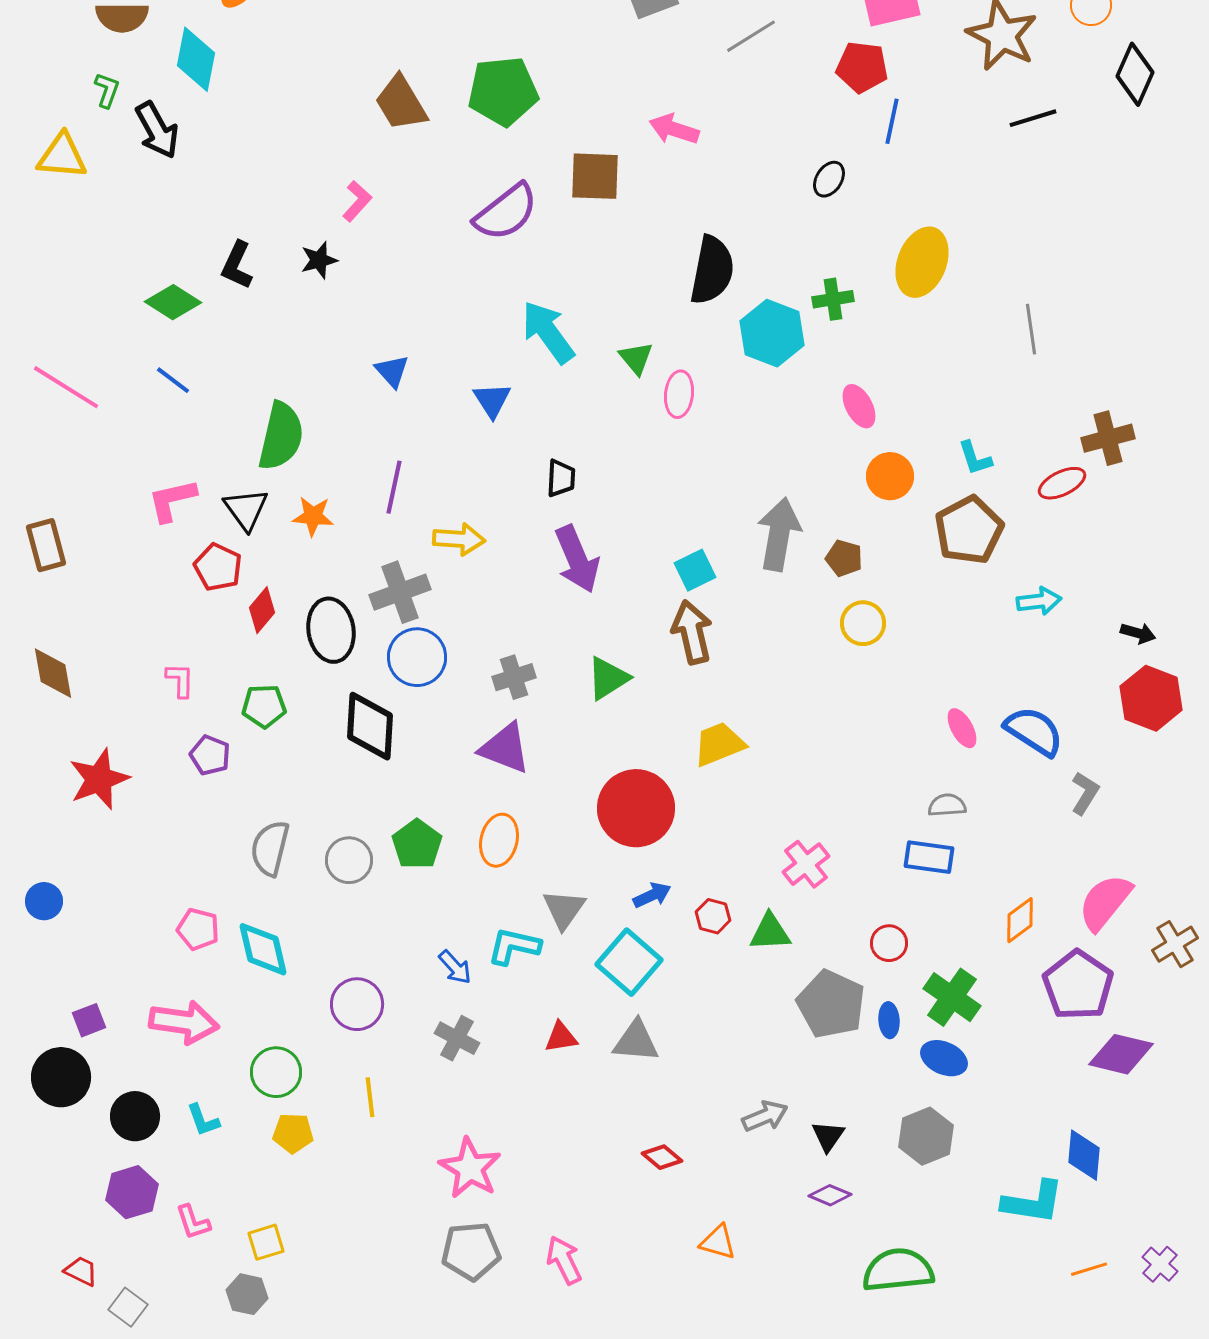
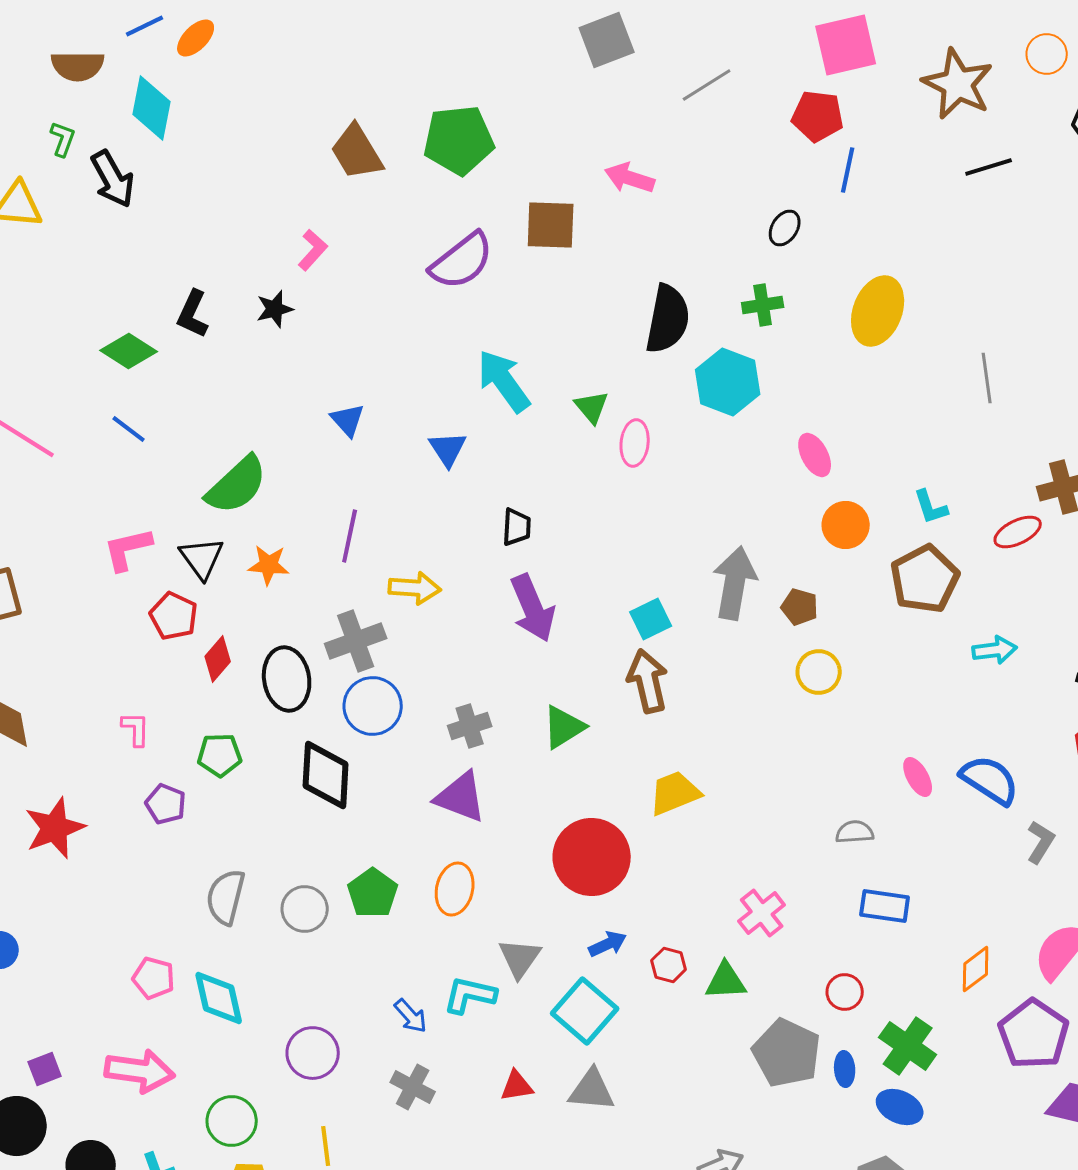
green cross: (833, 299) -> (763, 305), moved
green semicircle: (281, 436) -> (237, 485), turned 34
gray semicircle: (947, 805) -> (855, 832), moved

